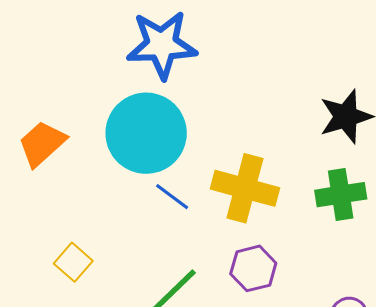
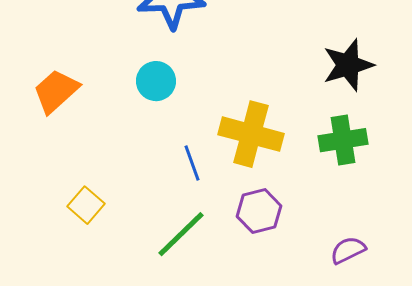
cyan circle: (146, 133) -> (156, 81), size x0.5
blue line: (172, 197) -> (192, 163), moved, turned 33

